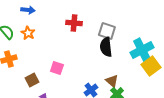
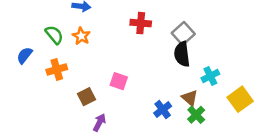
gray square: (107, 31) -> (183, 33), turned 30
cyan cross: (142, 50) -> (210, 76), moved, size x0.6
yellow square: (151, 66) -> (240, 99), moved

